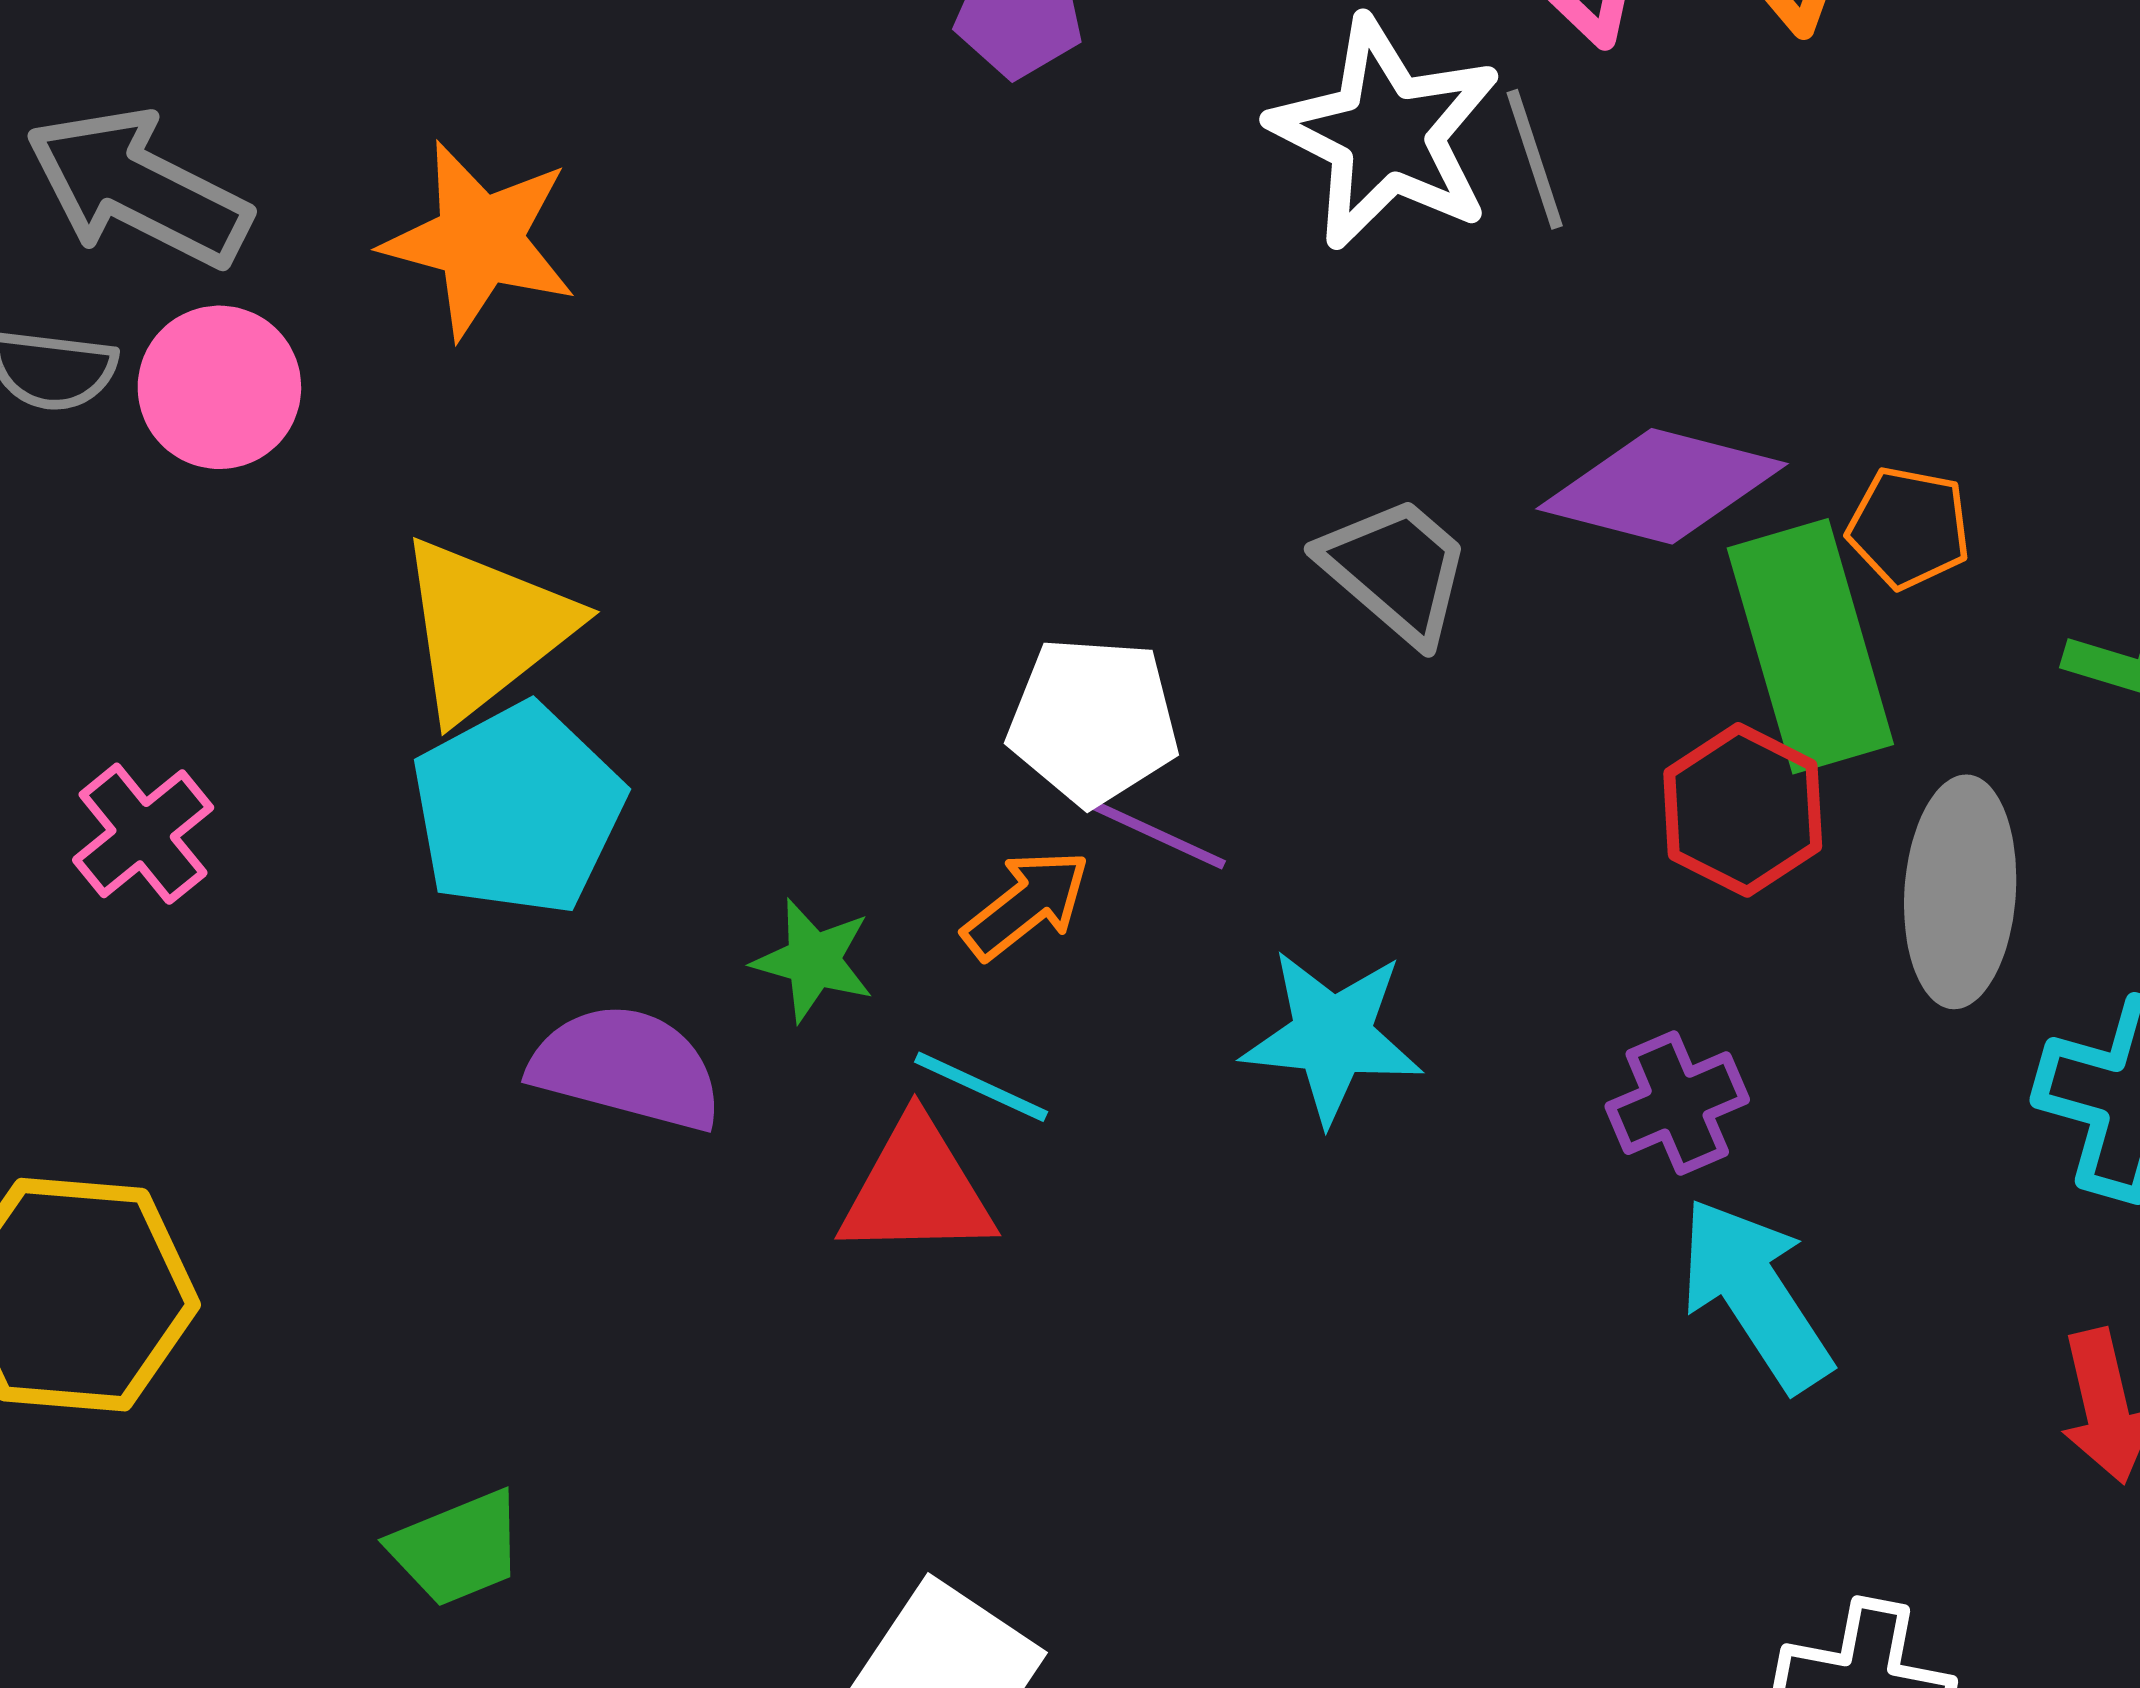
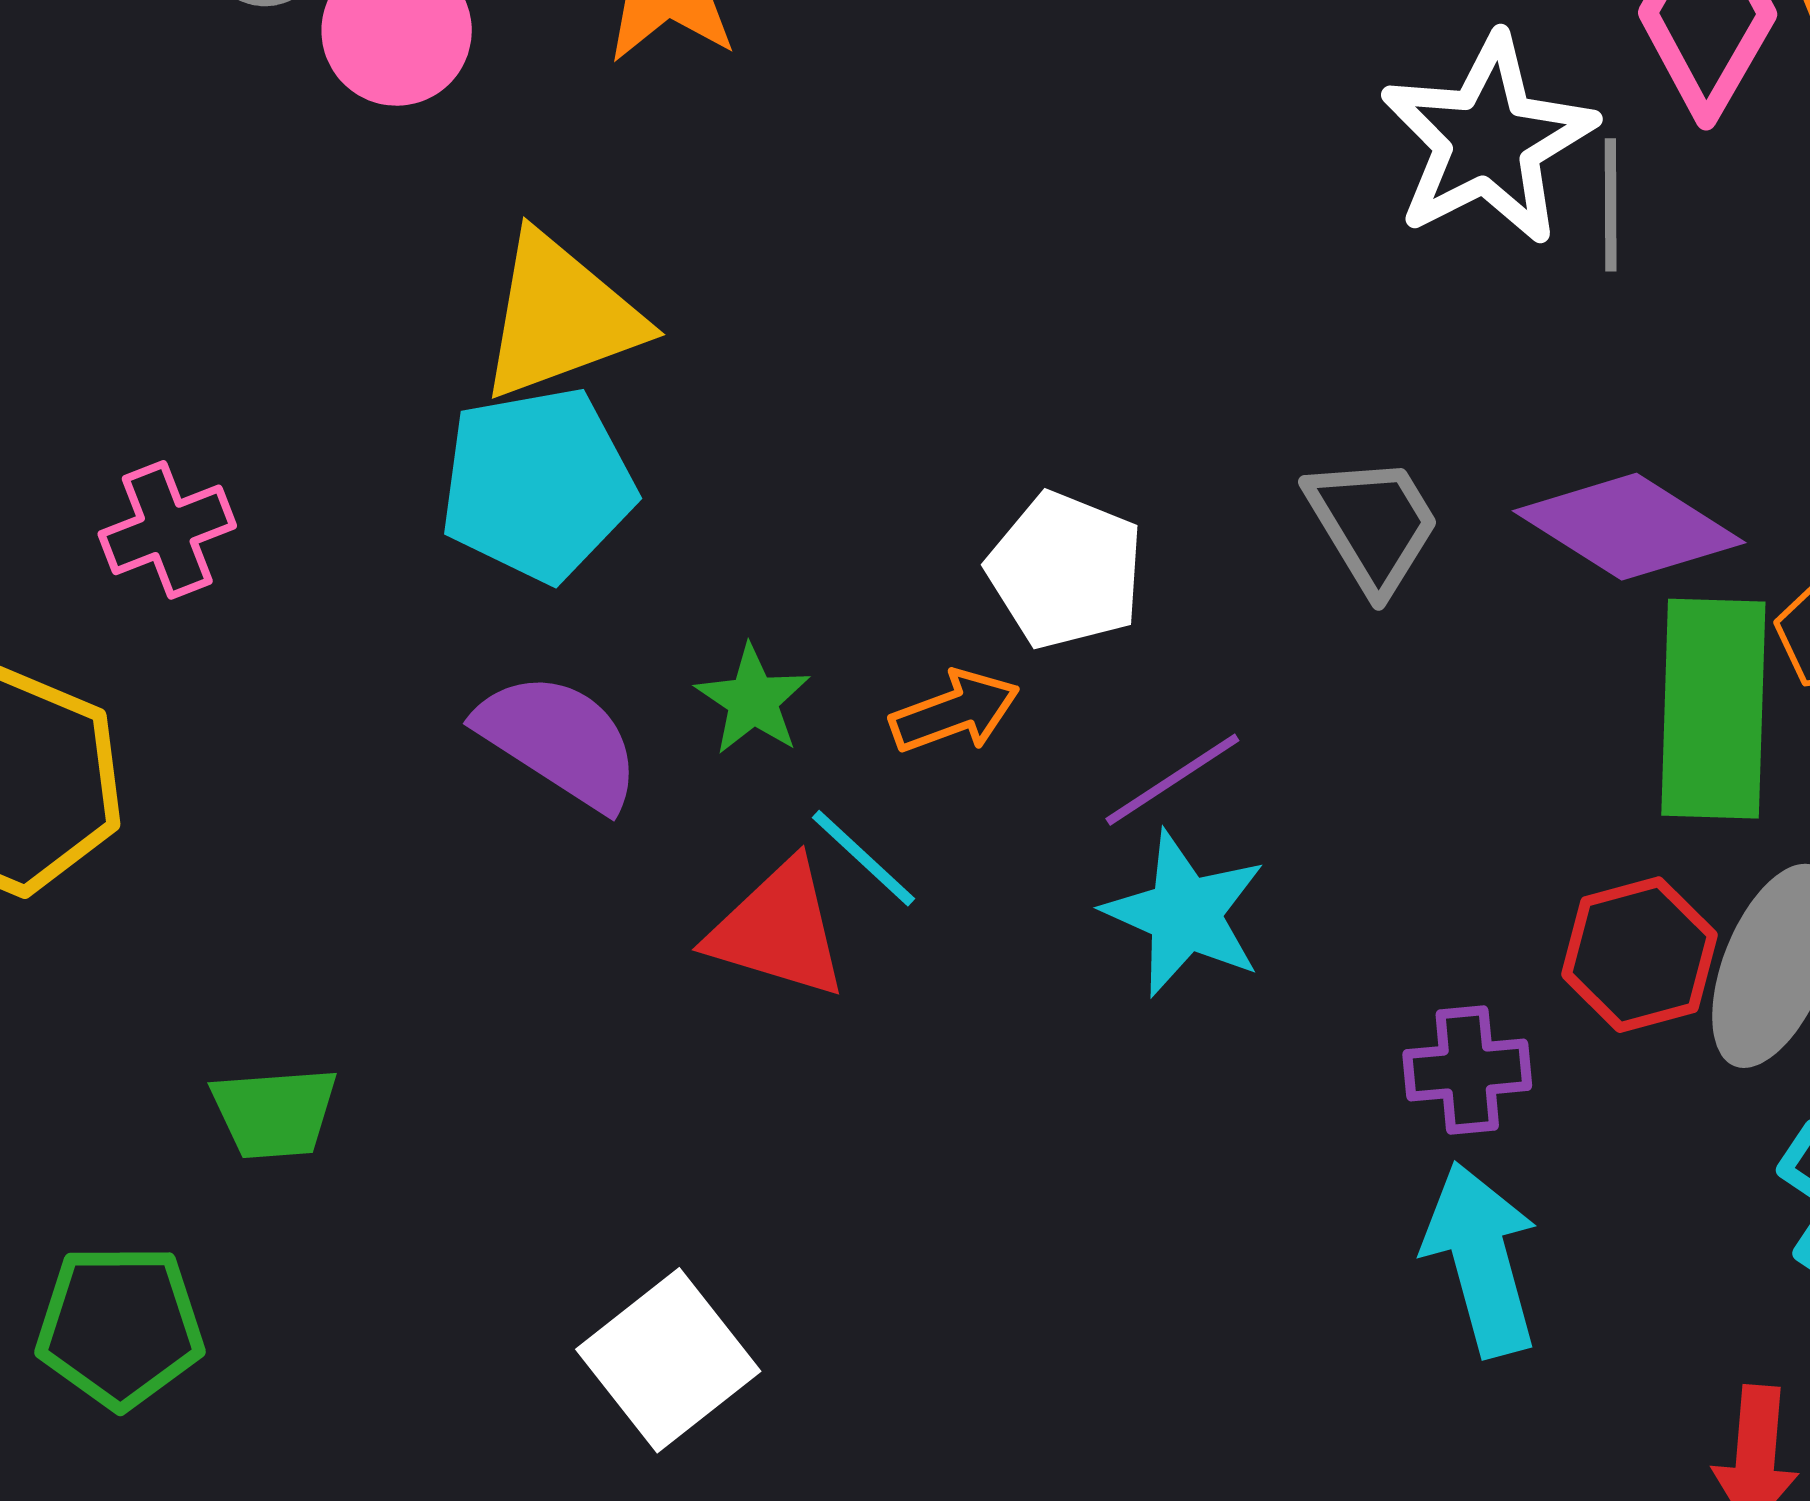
red hexagon: (1743, 810) -> (1639, 955), moved
purple line: (1147, 830) -> (1172, 780), moved, turned -76
pink cross: (143, 834) -> (167, 530), moved

